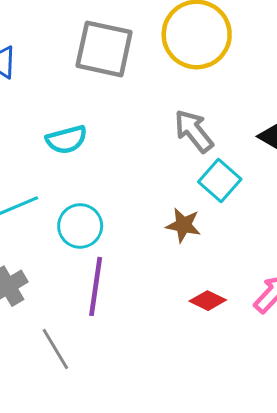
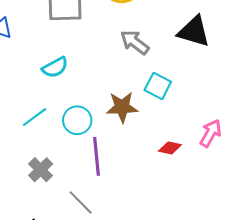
cyan square: (220, 181) -> (158, 86), moved
brown star: (183, 225) -> (122, 107), moved, size x1.4

